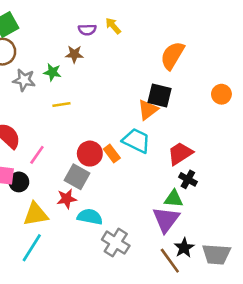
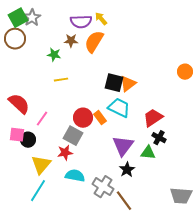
purple semicircle: (87, 30) -> (81, 22), size x1.5
orange semicircle: (172, 55) -> (94, 42), moved
gray star: (24, 80) -> (32, 18), moved, turned 30
black square: (160, 95) -> (114, 83), moved
yellow triangle: (36, 214) -> (41, 165), turned -40
cyan semicircle: (90, 217) -> (75, 176), moved
purple triangle: (166, 219) -> (123, 146), moved
black star: (184, 248) -> (127, 170), moved
brown line: (170, 261) -> (124, 201), moved

